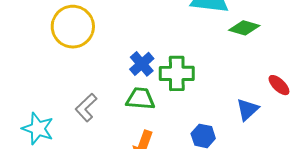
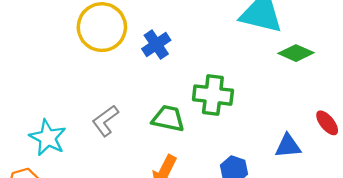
blue cross: (142, 64) -> (156, 45), moved
blue triangle: (248, 109) -> (288, 146), turned 30

